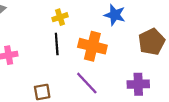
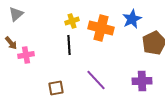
blue star: (115, 15) -> (132, 19), moved, turned 30
orange cross: (92, 46) -> (101, 28), moved

